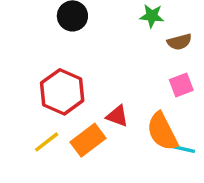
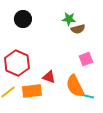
brown semicircle: (179, 42) -> (78, 29), moved
orange rectangle: (88, 140) -> (32, 91), turned 30

